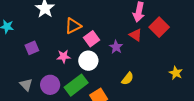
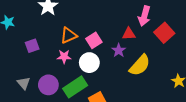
orange triangle: (73, 26) -> (69, 35), moved
red triangle: (136, 35) -> (129, 34), moved, turned -40
yellow semicircle: (128, 79) -> (140, 65), moved, size x1.6

